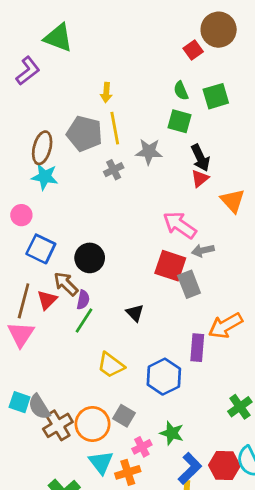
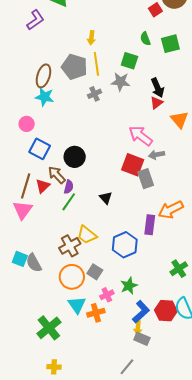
green square: (179, 121) -> (129, 61), moved
brown cross: (58, 425) -> (70, 246), moved
green star: (172, 433) -> (129, 286), turned 30

